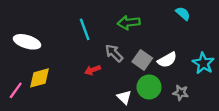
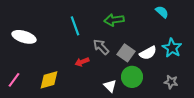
cyan star: (203, 63) -> (172, 48), moved
yellow diamond: (39, 78) -> (49, 80), moved
gray star: (181, 93) -> (171, 82), moved

